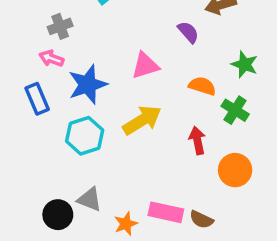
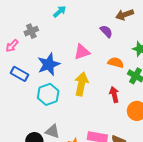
pink arrow: (51, 58) -> (12, 46), moved, turned -64
blue rectangle: (37, 99) -> (20, 74), turned -36
yellow arrow: (142, 120) -> (81, 84), turned -45

